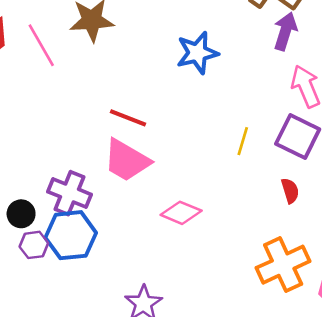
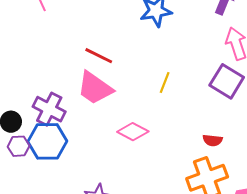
yellow line: (243, 141) -> (165, 82), moved
red semicircle: (290, 191) -> (213, 140), moved, turned 108

